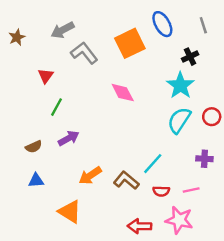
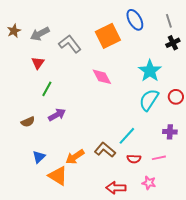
gray arrow: (63, 30) -> (40, 34), moved
black cross: (190, 57) -> (173, 43), moved
orange arrow: (90, 176) -> (75, 157), moved
blue triangle: (36, 180) -> (39, 157), moved, turned -40
pink star: (179, 220) -> (149, 183), size x0.6

